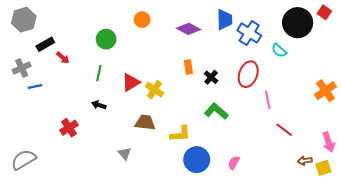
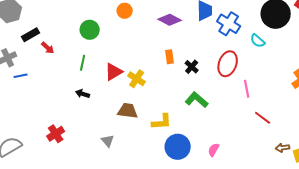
red cross: (69, 128) -> (56, 134), moved

